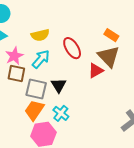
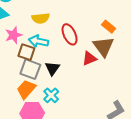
cyan arrow: (41, 59) -> (38, 41), turned -126
brown square: (16, 74) -> (26, 52), moved

